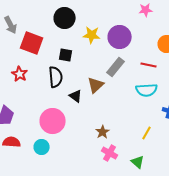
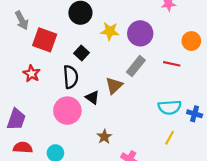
black square: (66, 55) -> (82, 53), turned 32
cyan semicircle: (147, 90) -> (170, 107), moved
pink circle: (53, 121) -> (67, 111), moved
brown star: (103, 132) -> (104, 137), moved

